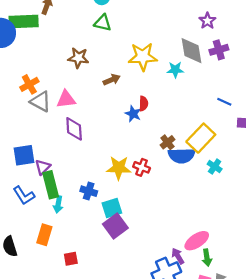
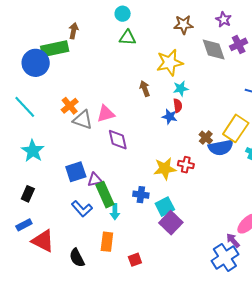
brown star: (78, 58) -> (184, 25), moved
cyan star: (175, 70) -> (181, 89), moved
brown arrow: (112, 80) -> (145, 89), turned -77
purple triangle: (43, 167) -> (95, 180), turned 42

